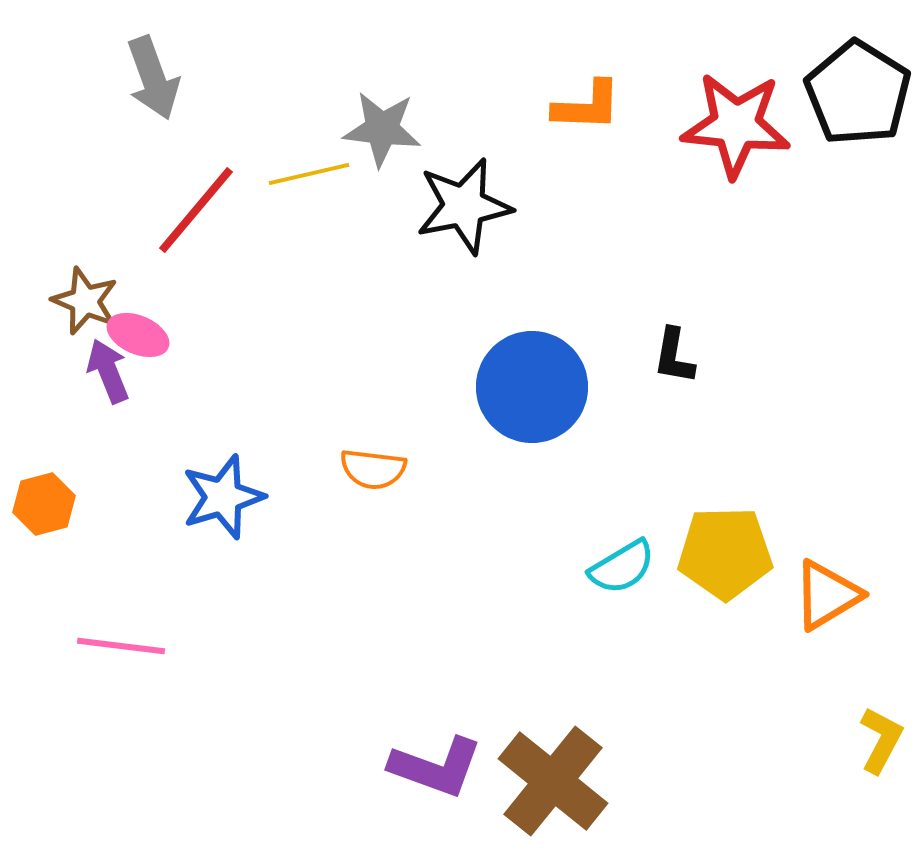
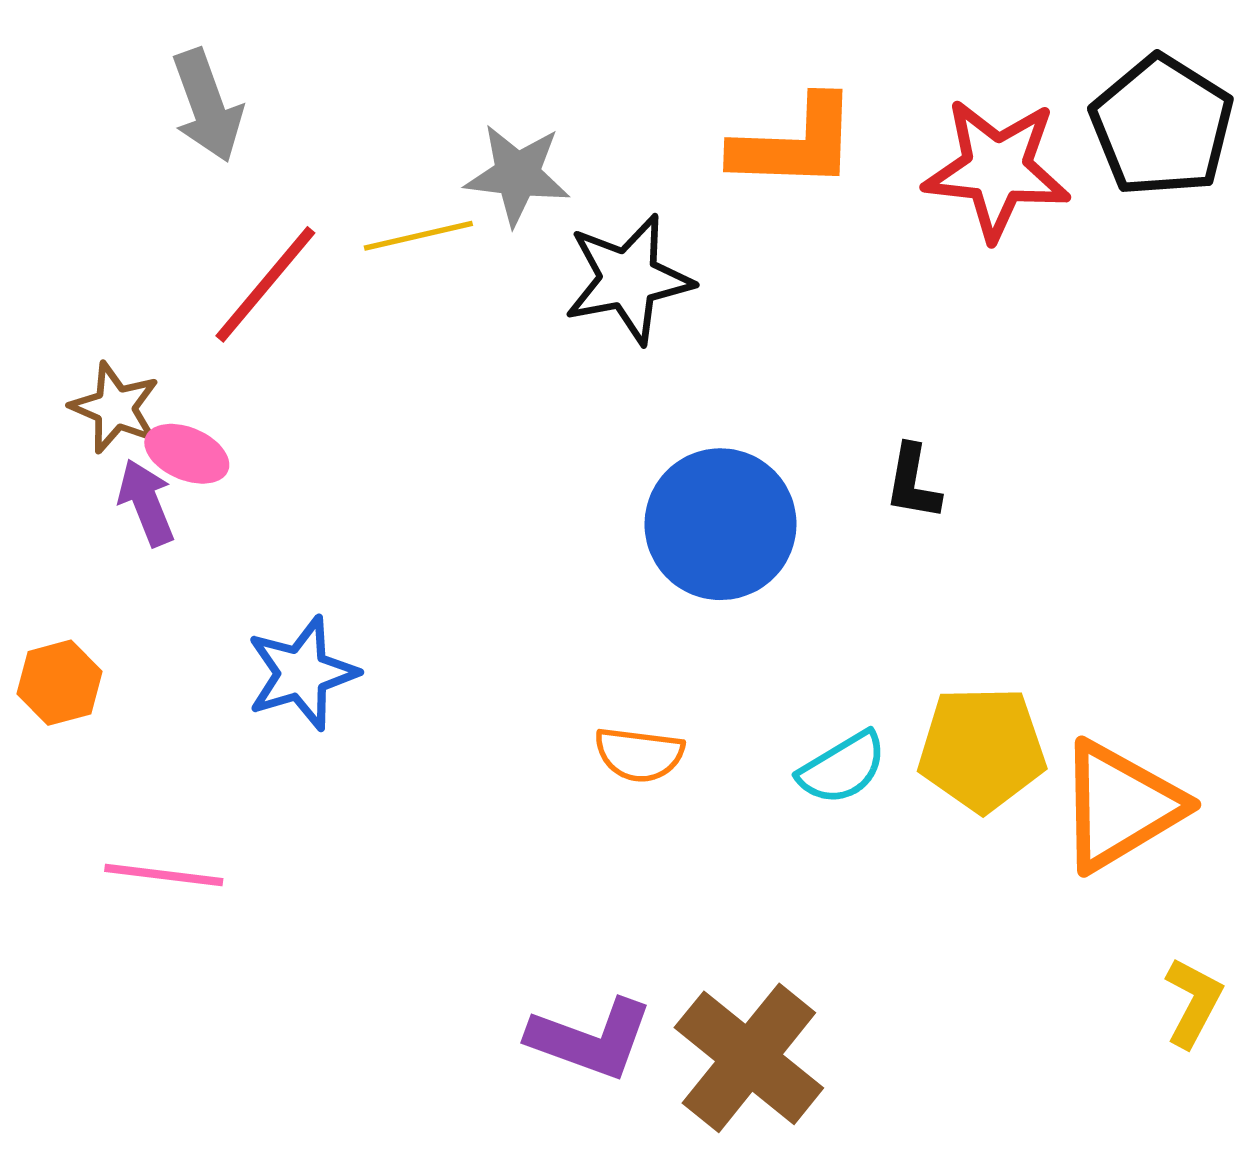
orange L-shape: (587, 106) -> (795, 144), size x1.4
orange semicircle: (373, 469) -> (639, 754), moved
orange triangle: (827, 595) -> (1120, 806), size x1.4

